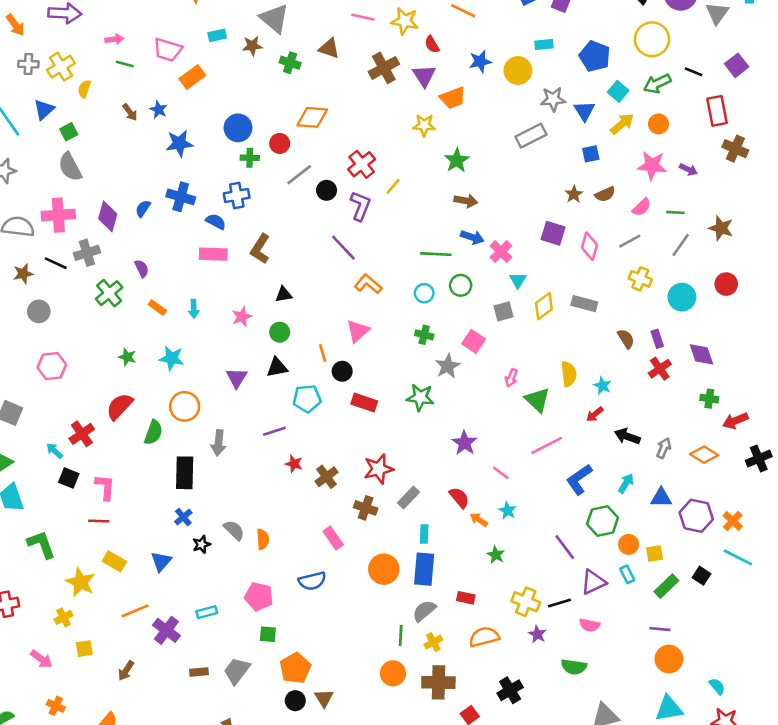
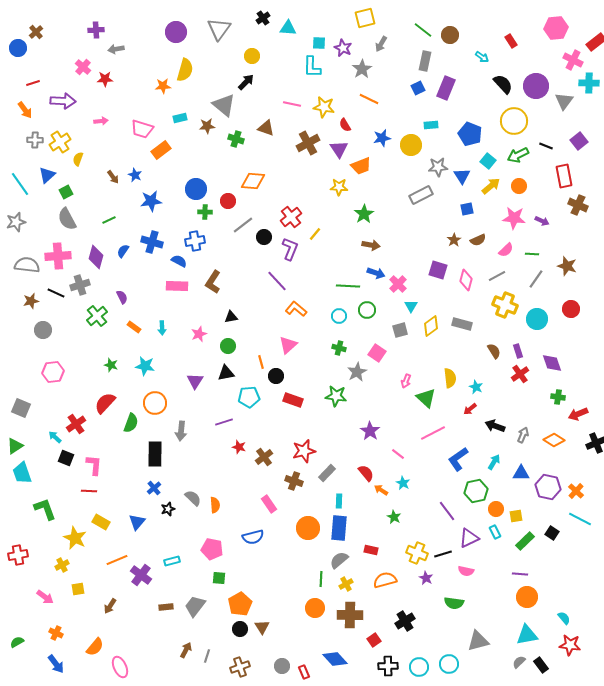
green line: (125, 64) -> (109, 220), moved, turned -40
yellow cross: (640, 279) -> (505, 305), size x1.4

